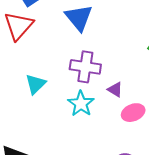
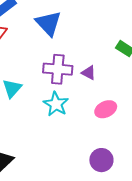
purple triangle: (115, 90) -> (89, 73), moved

